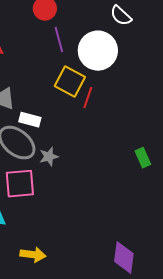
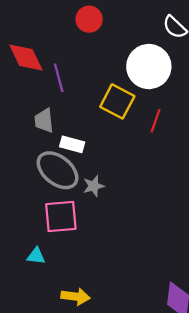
purple line: (59, 40) -> (59, 78), moved
red line: (88, 98) -> (156, 121), moved

